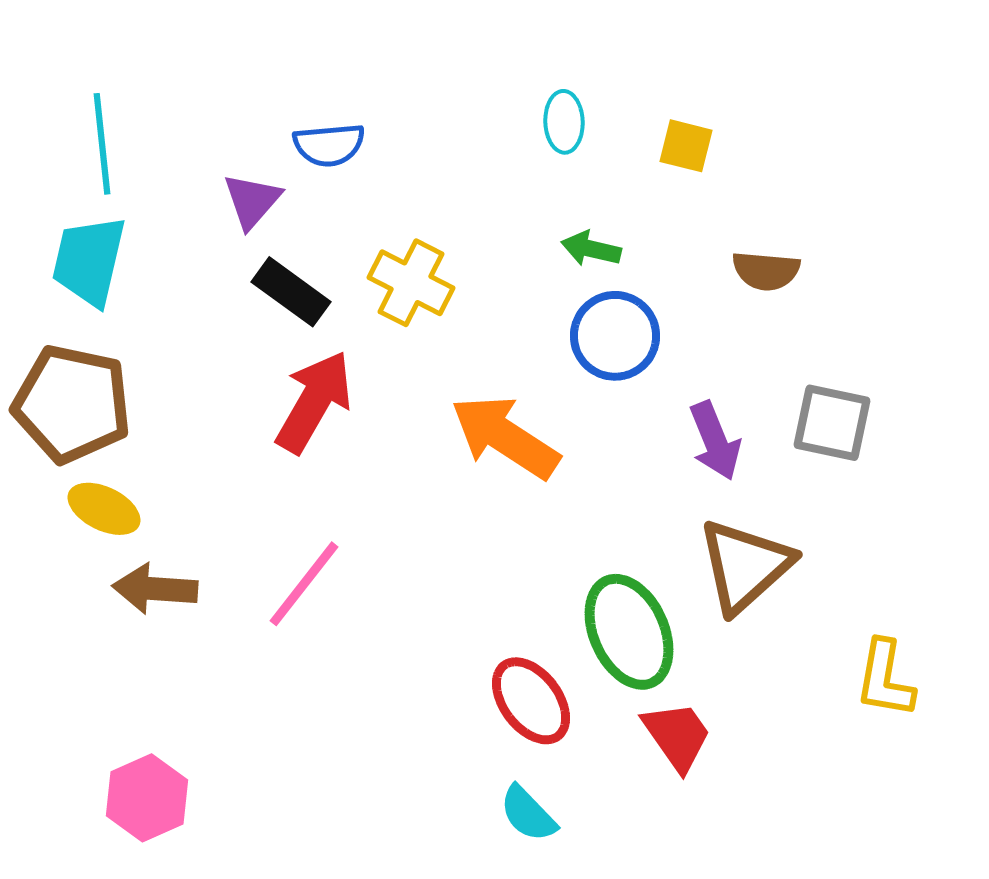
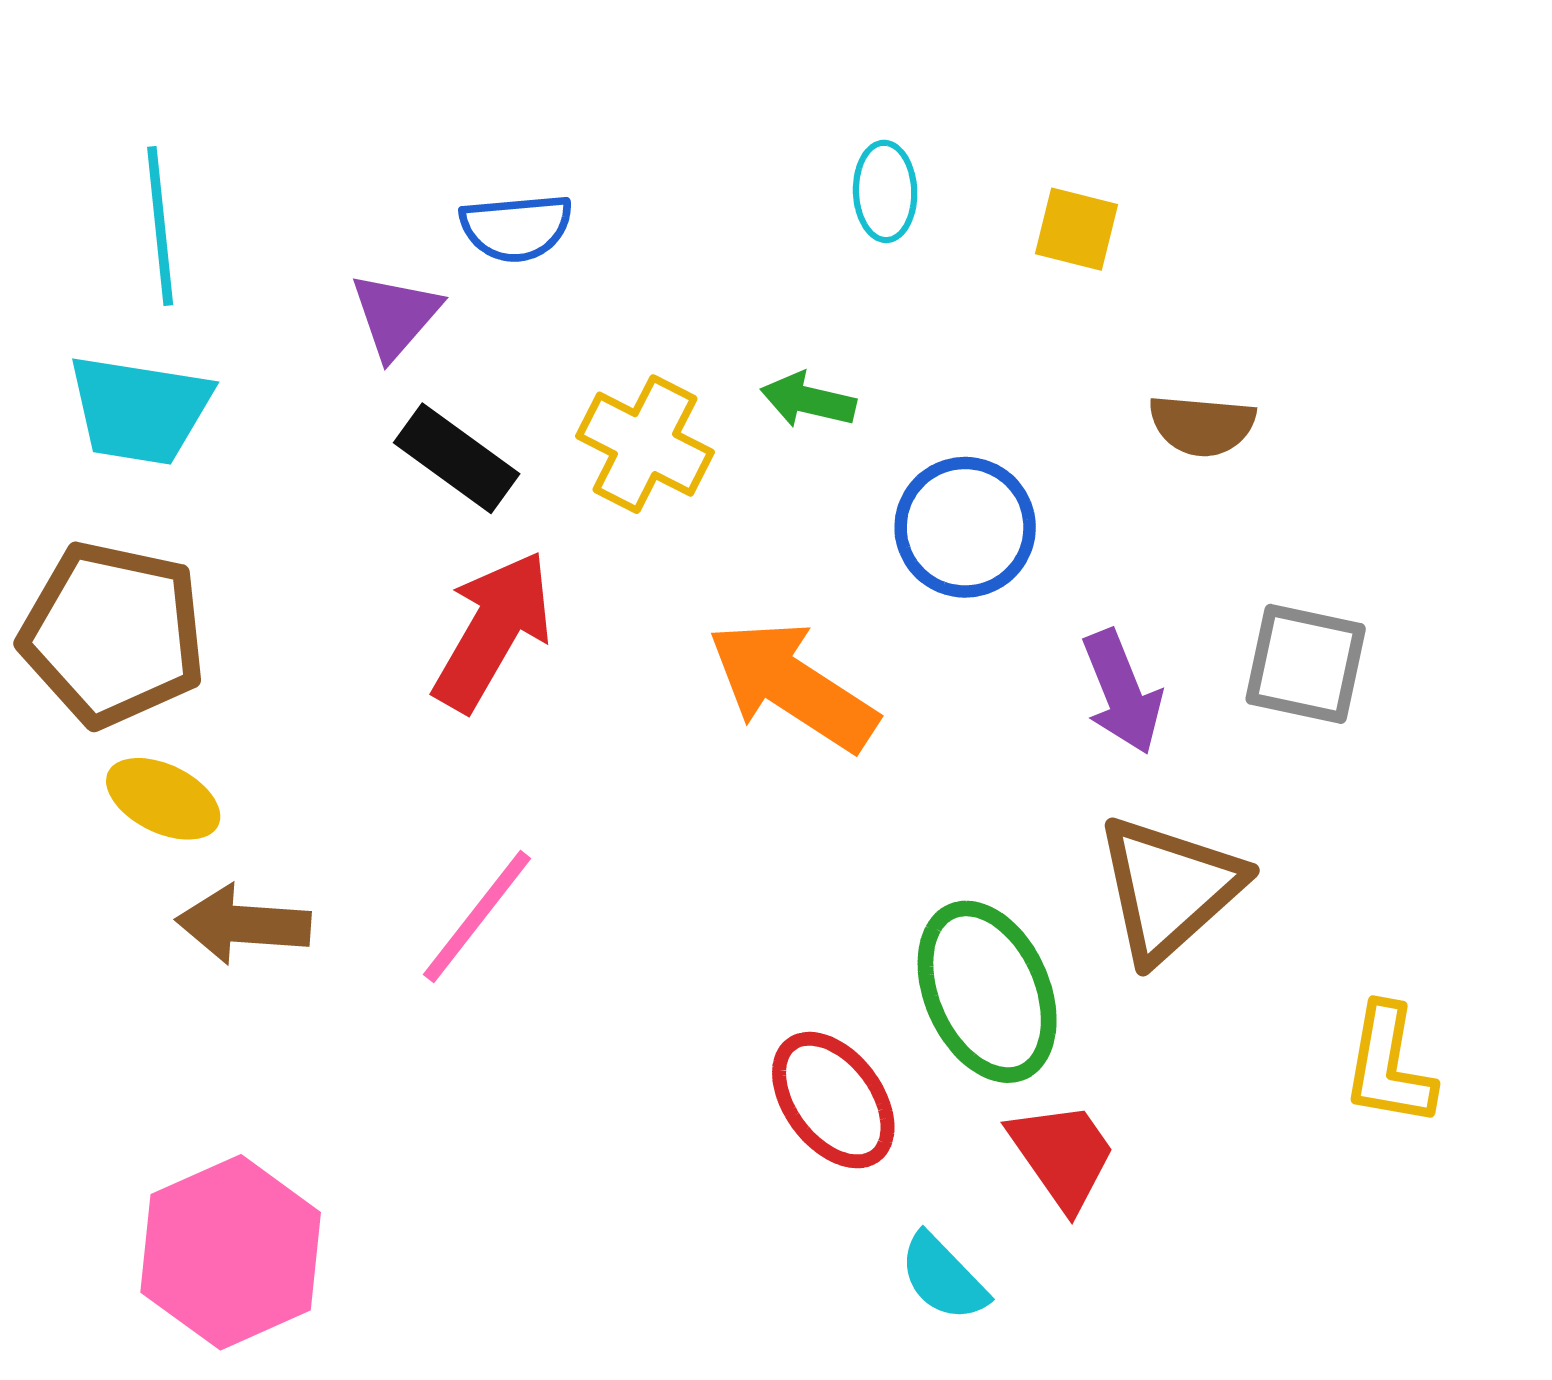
green arrow: (591, 249) -> (808, 400), moved
cyan trapezoid: (89, 261) -> (140, 410), turned -94
pink hexagon: (147, 798) -> (231, 1252), size x1.4
cyan semicircle: (528, 814) -> (943, 1277), moved

